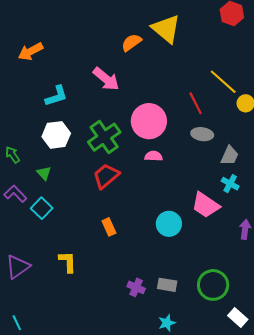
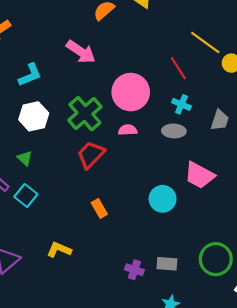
gray ellipse: (202, 134) -> (174, 131), moved
pink semicircle: (154, 156) -> (128, 130), moved
cyan cross: (230, 184) -> (181, 104), moved
yellow L-shape: (68, 262) -> (59, 250), turned -60

